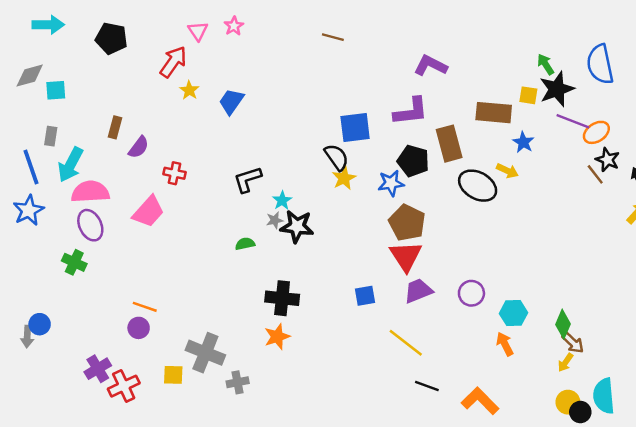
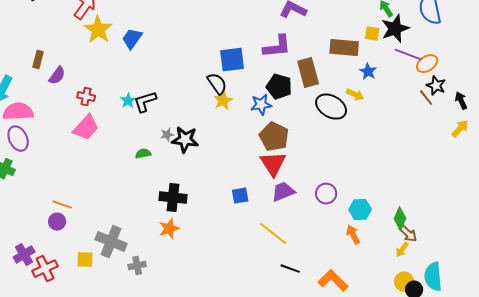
yellow star: (189, 90) -> (98, 30), size x1.8
cyan star: (282, 200) -> (128, 101), moved
pink trapezoid: (148, 212) -> (86, 128), moved

